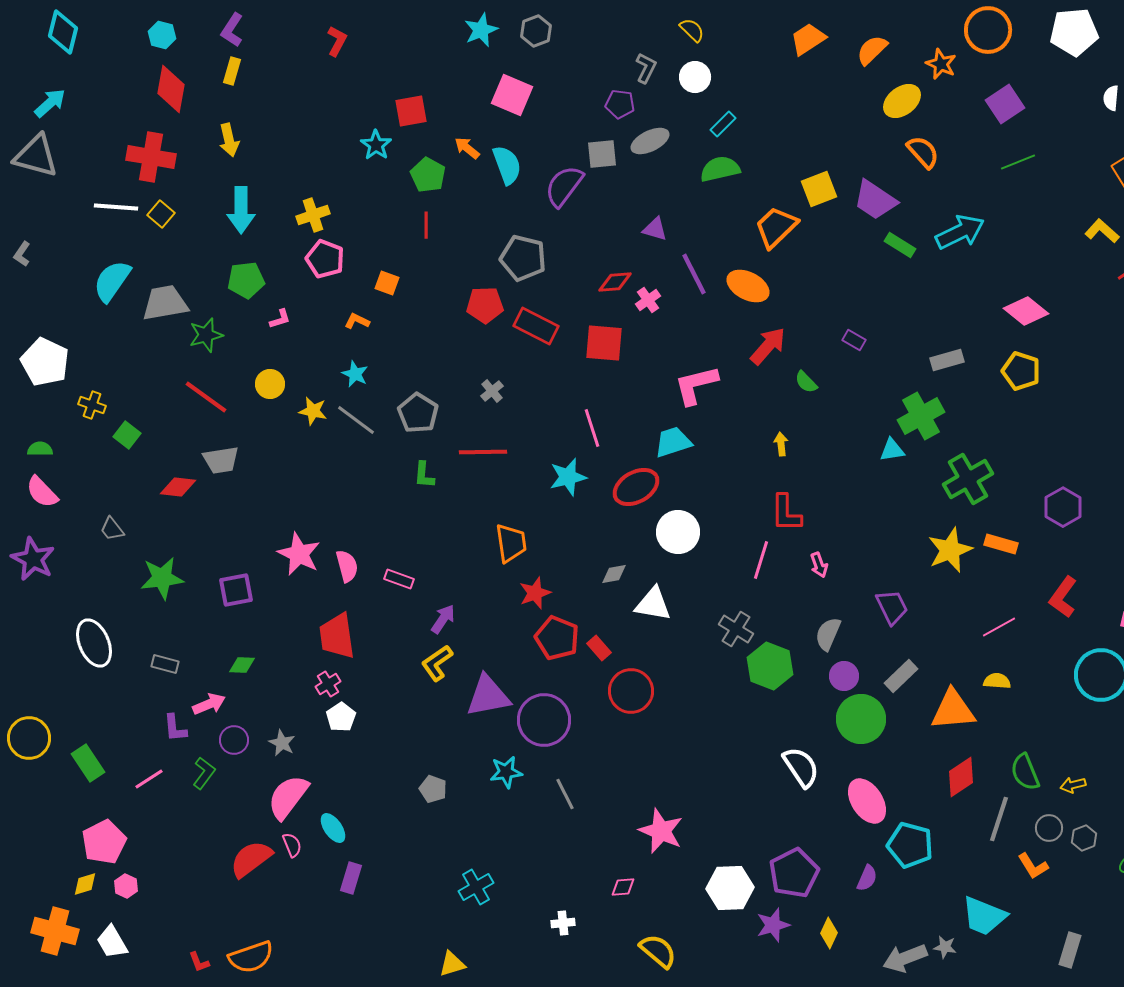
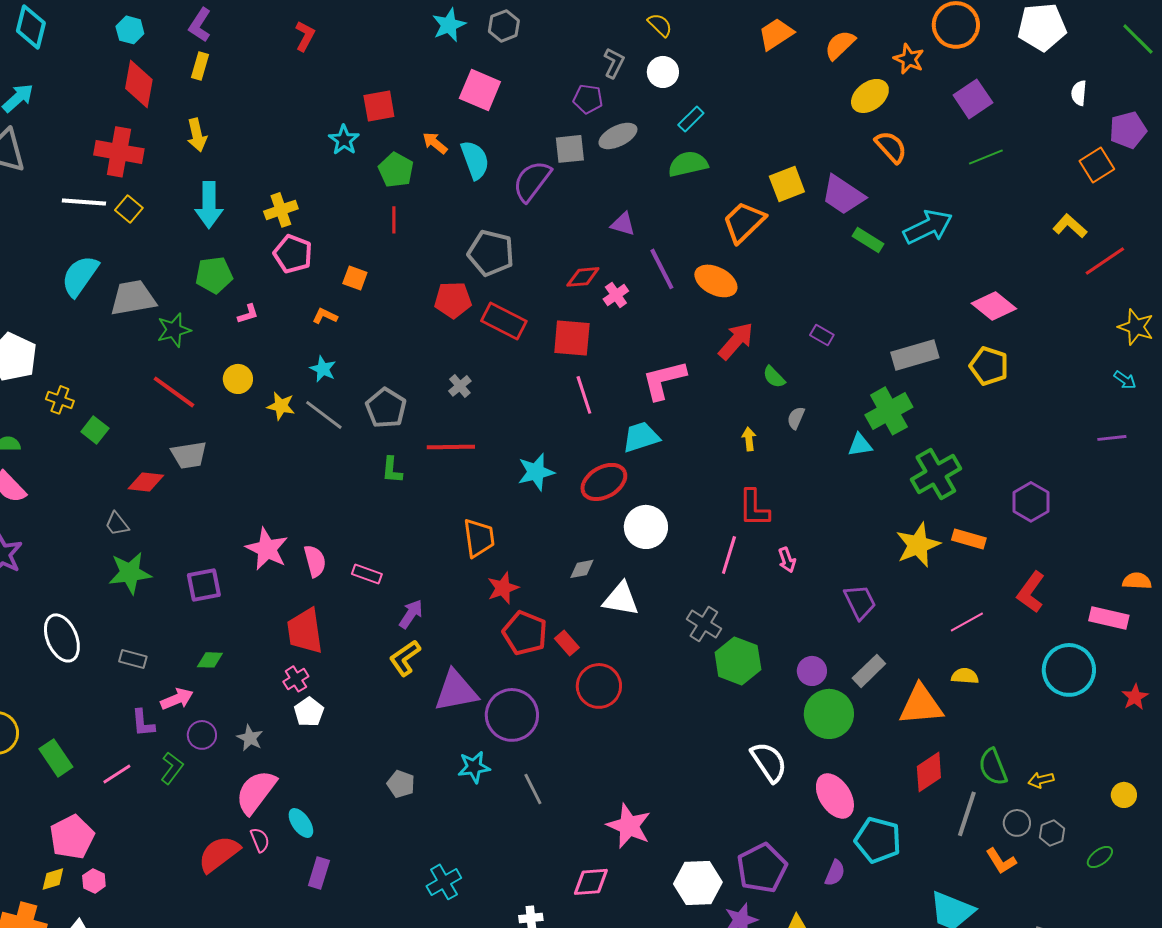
gray rectangle: (947, 360) -> (915, 355), size x1.4
pink line: (592, 428) -> (584, 395), moved
gray trapezoid: (112, 529) -> (117, 524), moved
gray semicircle: (828, 634) -> (796, 418), moved, size x0.7
pink diamond: (623, 887) -> (591, 882), size x1.5

